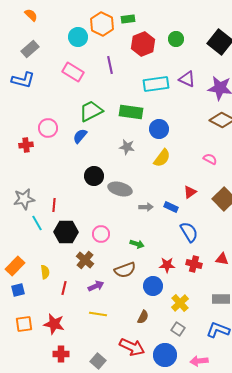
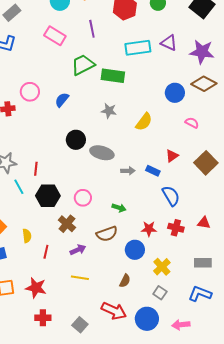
green trapezoid: (91, 111) -> (83, 65), moved
blue circle: (159, 129) -> (175, 93), moved

